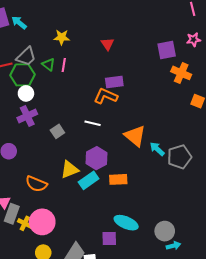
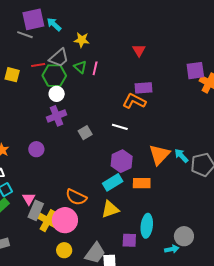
yellow star: (62, 37) -> (82, 40), moved
purple square: (167, 50) -> (195, 71), moved
orange triangle: (135, 136) -> (159, 155), moved, turned 30
yellow triangle: (69, 170) -> (110, 209), moved
orange semicircle: (36, 184) -> (76, 197), moved
yellow cross: (25, 223) -> (48, 221), size x1.5
cyan ellipse: (126, 223) -> (147, 226), turned 70
cyan arrow: (173, 246) -> (172, 249), moved

